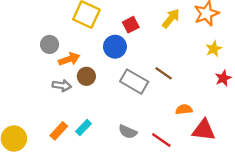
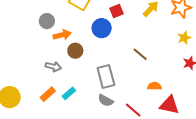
gray rectangle: (134, 82) -> (106, 76), moved, turned 40
gray arrow: (62, 86) -> (53, 66), moved

